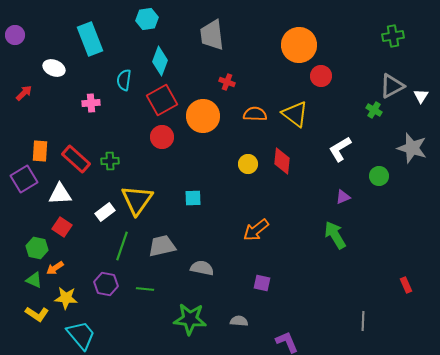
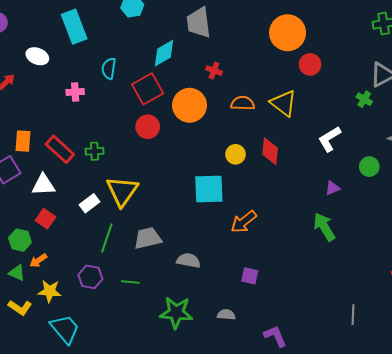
cyan diamond: (160, 61) -> (164, 53), moved, turned 40
cyan square: (193, 198) -> (209, 189), moved, size x1.8

